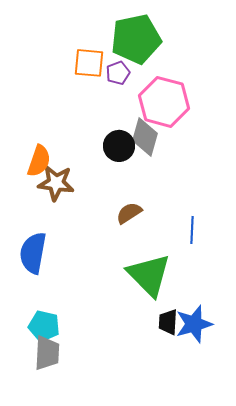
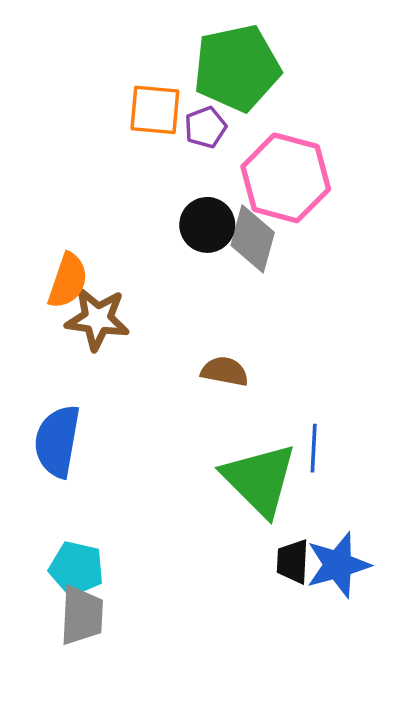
black circle: (119, 146) -> (207, 225), moved
brown semicircle: (129, 213) -> (225, 371), turned 44
blue line: (192, 230) -> (314, 448), moved

